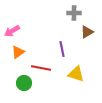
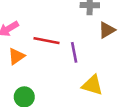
red line: (41, 68) -> (47, 41), moved

